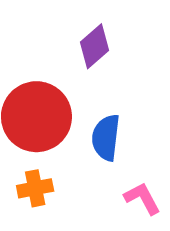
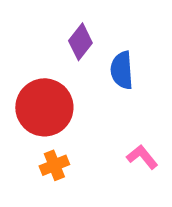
blue semicircle: (106, 137) -> (122, 70), moved

